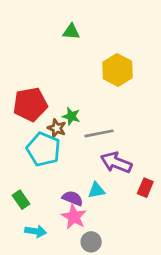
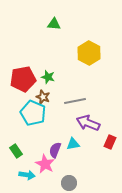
green star: (71, 116) -> (48, 77), moved
purple semicircle: (73, 198) -> (55, 150), turned -91
pink star: (74, 217) -> (45, 164), moved

